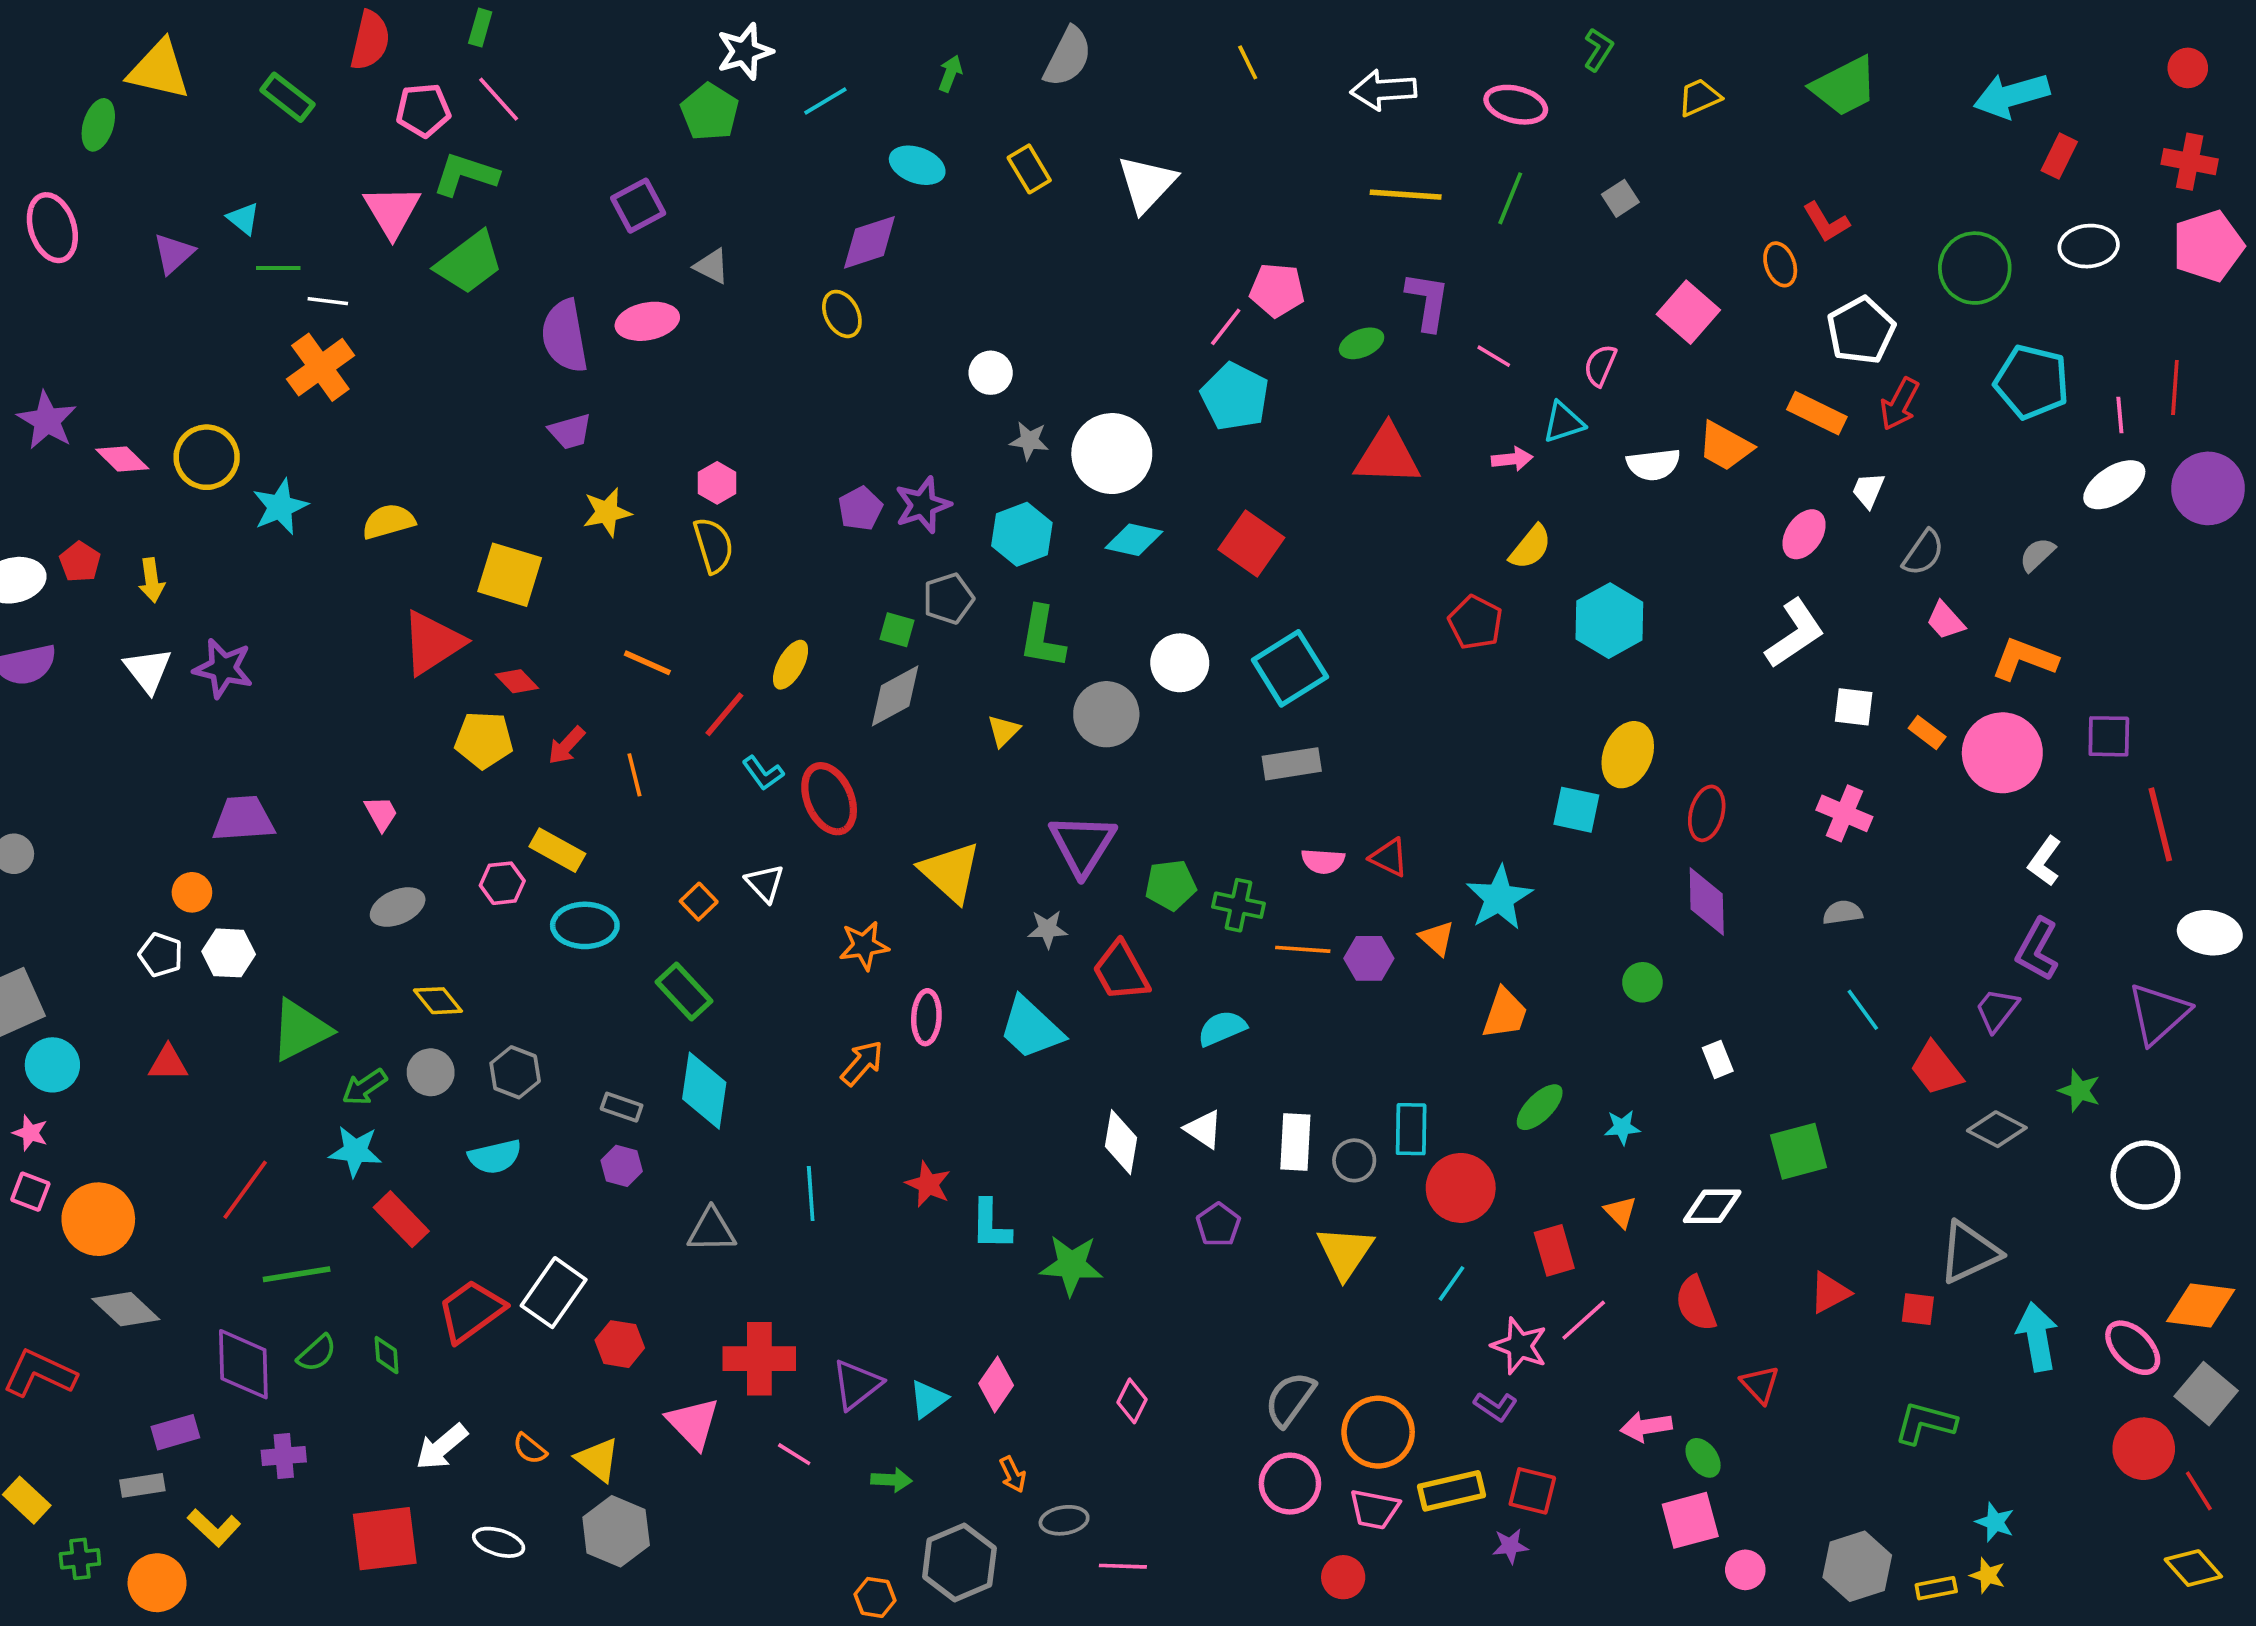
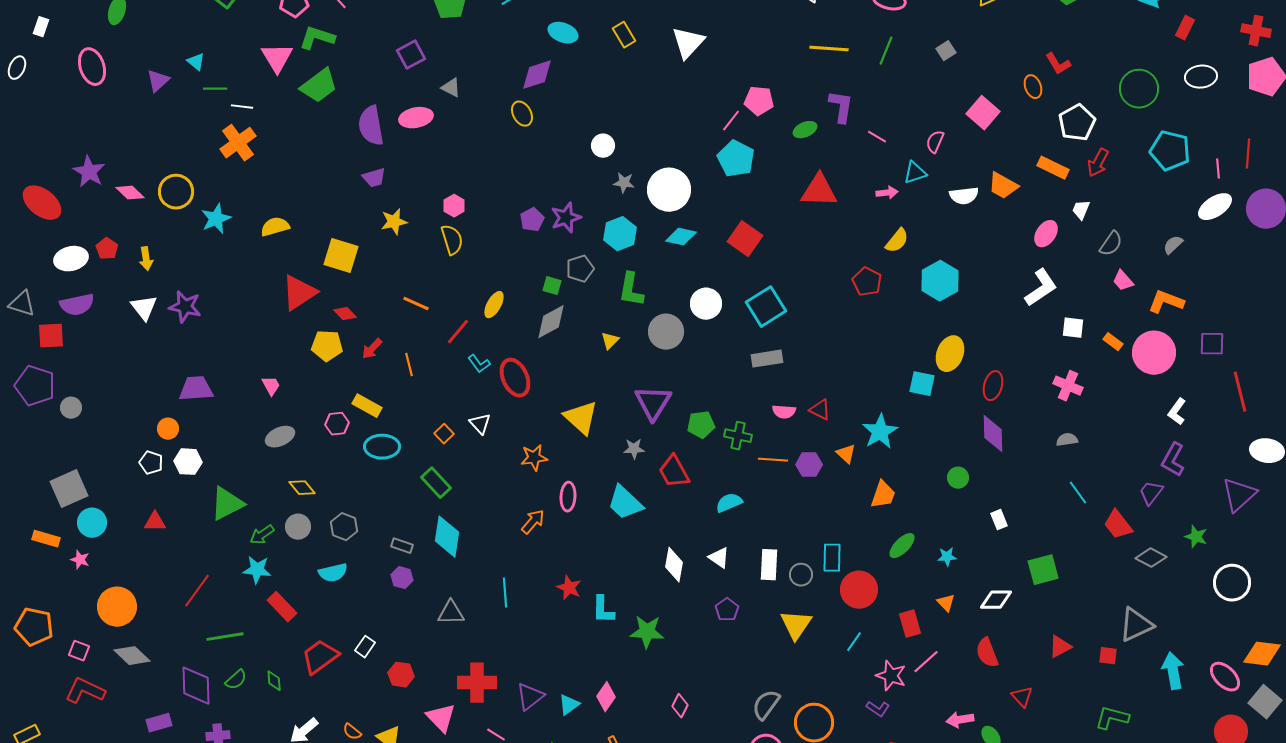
pink square: (30, 1192) -> (79, 651), moved
white rectangle: (554, 1293) -> (365, 647), size x0.6

